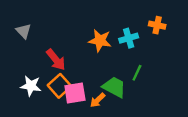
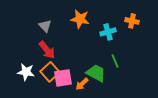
gray triangle: (24, 31) -> (45, 26), moved
orange star: (100, 41) -> (80, 19), moved
green line: (137, 73) -> (115, 61), turned -48

